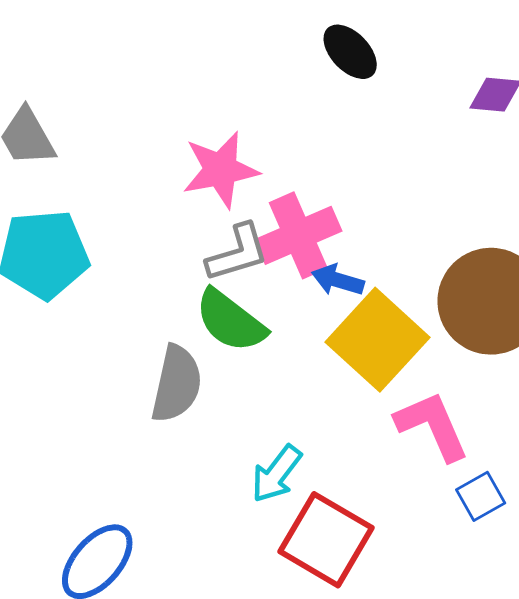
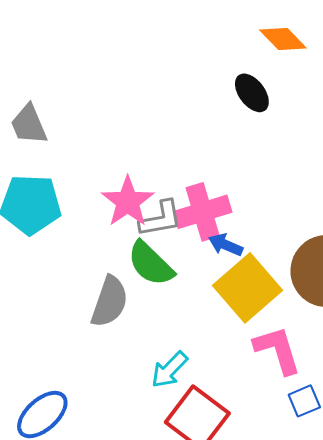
pink star: (220, 170) -> (128, 202), moved, turned -30

